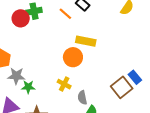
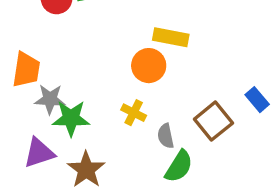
green star: (28, 87) -> (71, 118), size x1.5
brown square: (122, 87) -> (213, 121), moved

